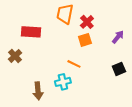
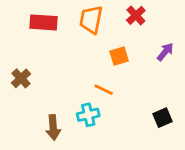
red cross: (87, 22) -> (136, 15), moved
red rectangle: (31, 32) -> (43, 22), moved
black square: (119, 69) -> (162, 118), moved

